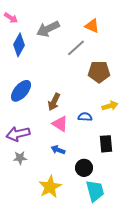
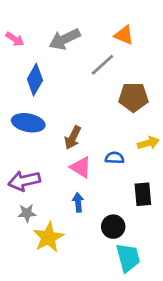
pink arrow: (11, 18) -> (15, 39), moved
blue diamond: (19, 45) -> (35, 80), moved
blue ellipse: (21, 91) -> (28, 123), turned 60
blue arrow: (58, 150) -> (78, 202), turned 64
yellow star: (50, 187) -> (48, 237), moved

